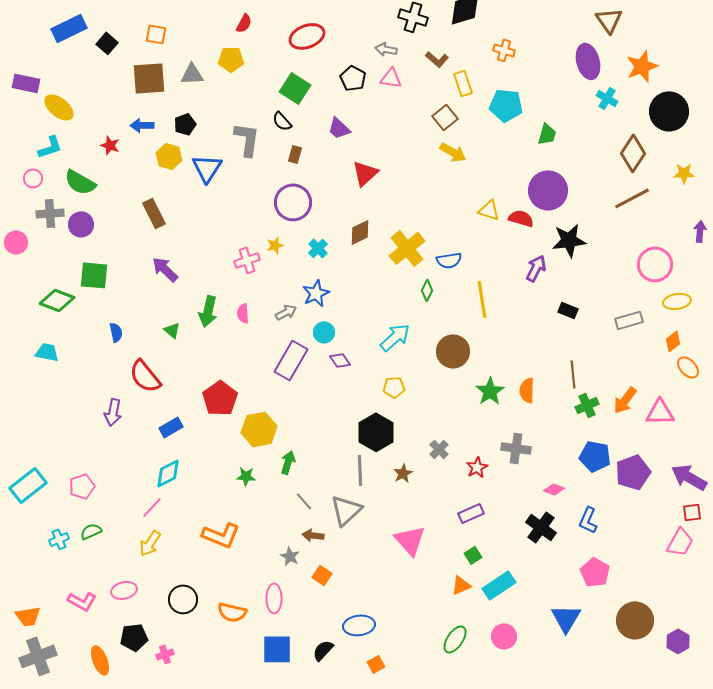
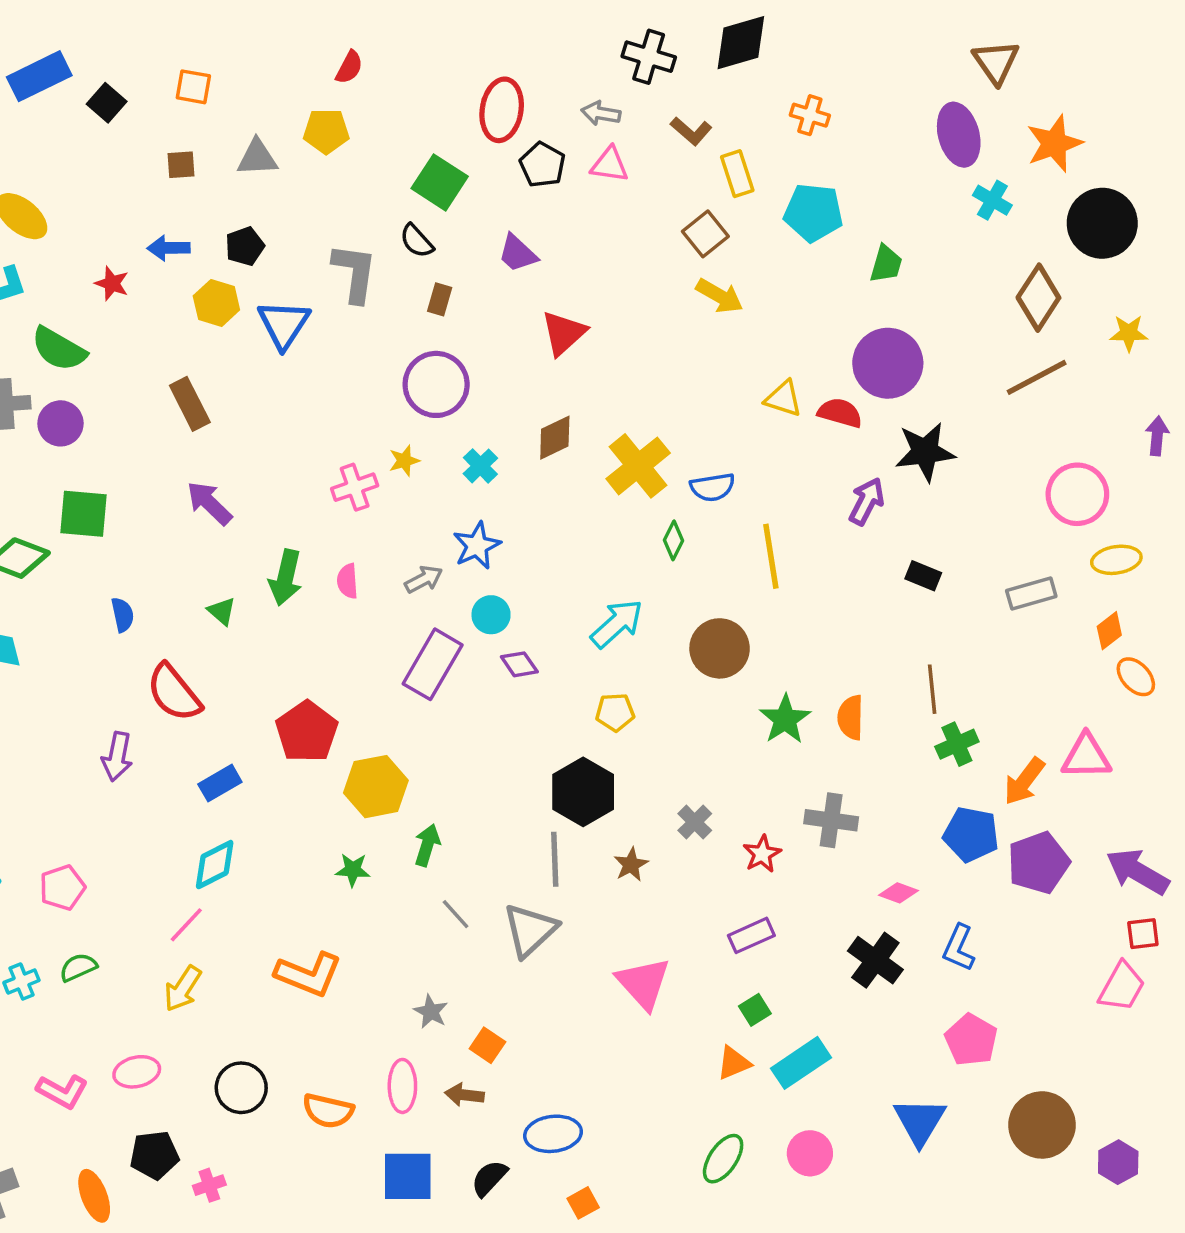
red ellipse: (307, 36) -> (502, 110), moved, turned -60
brown square: (149, 78) -> (181, 165), size x0.5
orange arrow: (625, 400) -> (1024, 781), moved
brown arrow: (313, 535) -> (464, 1095), moved

